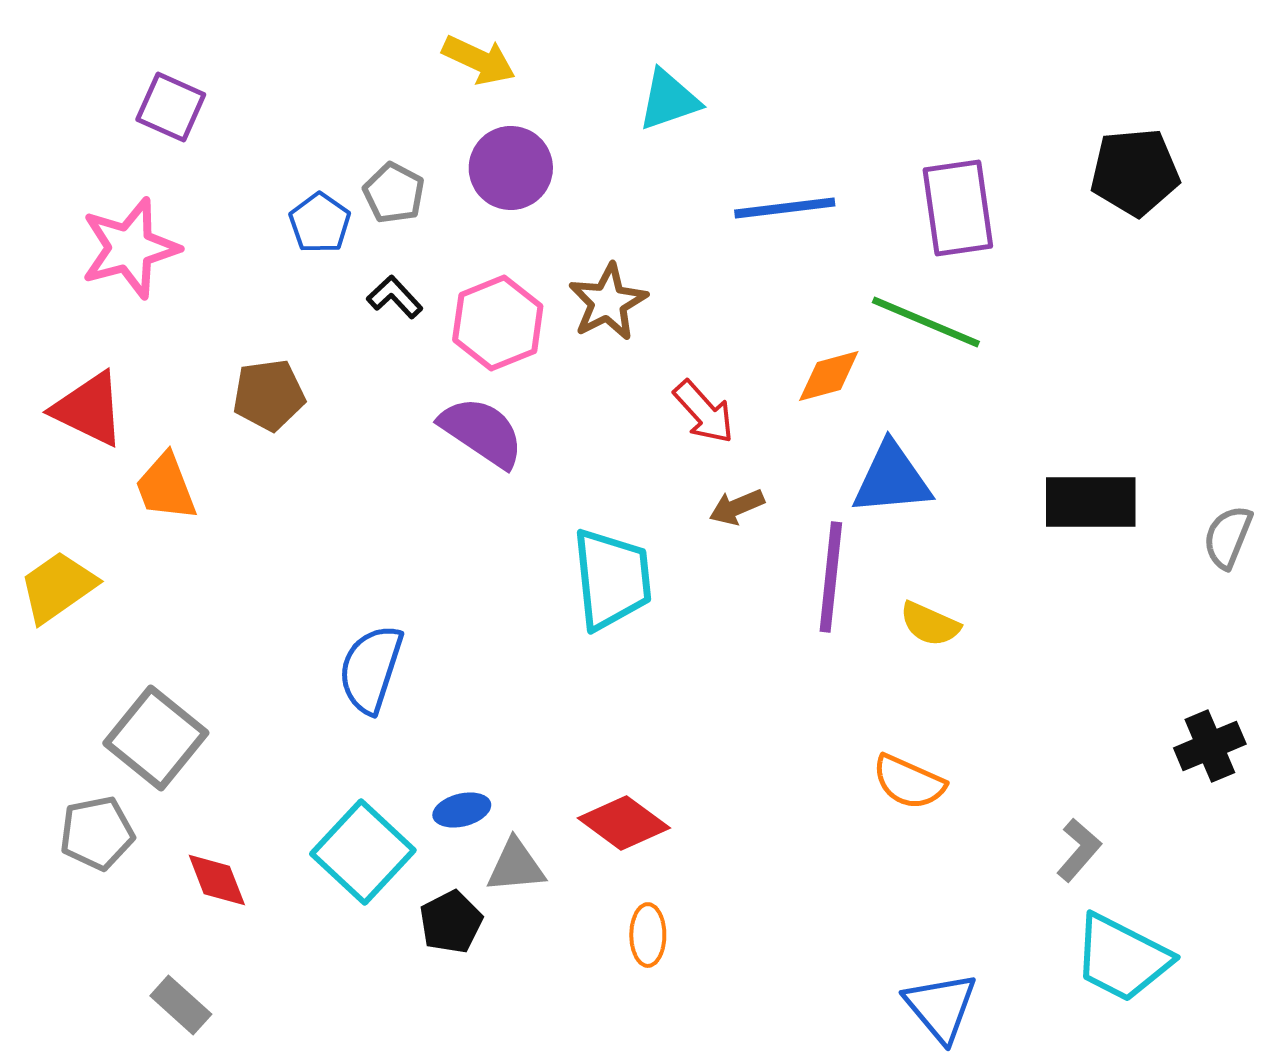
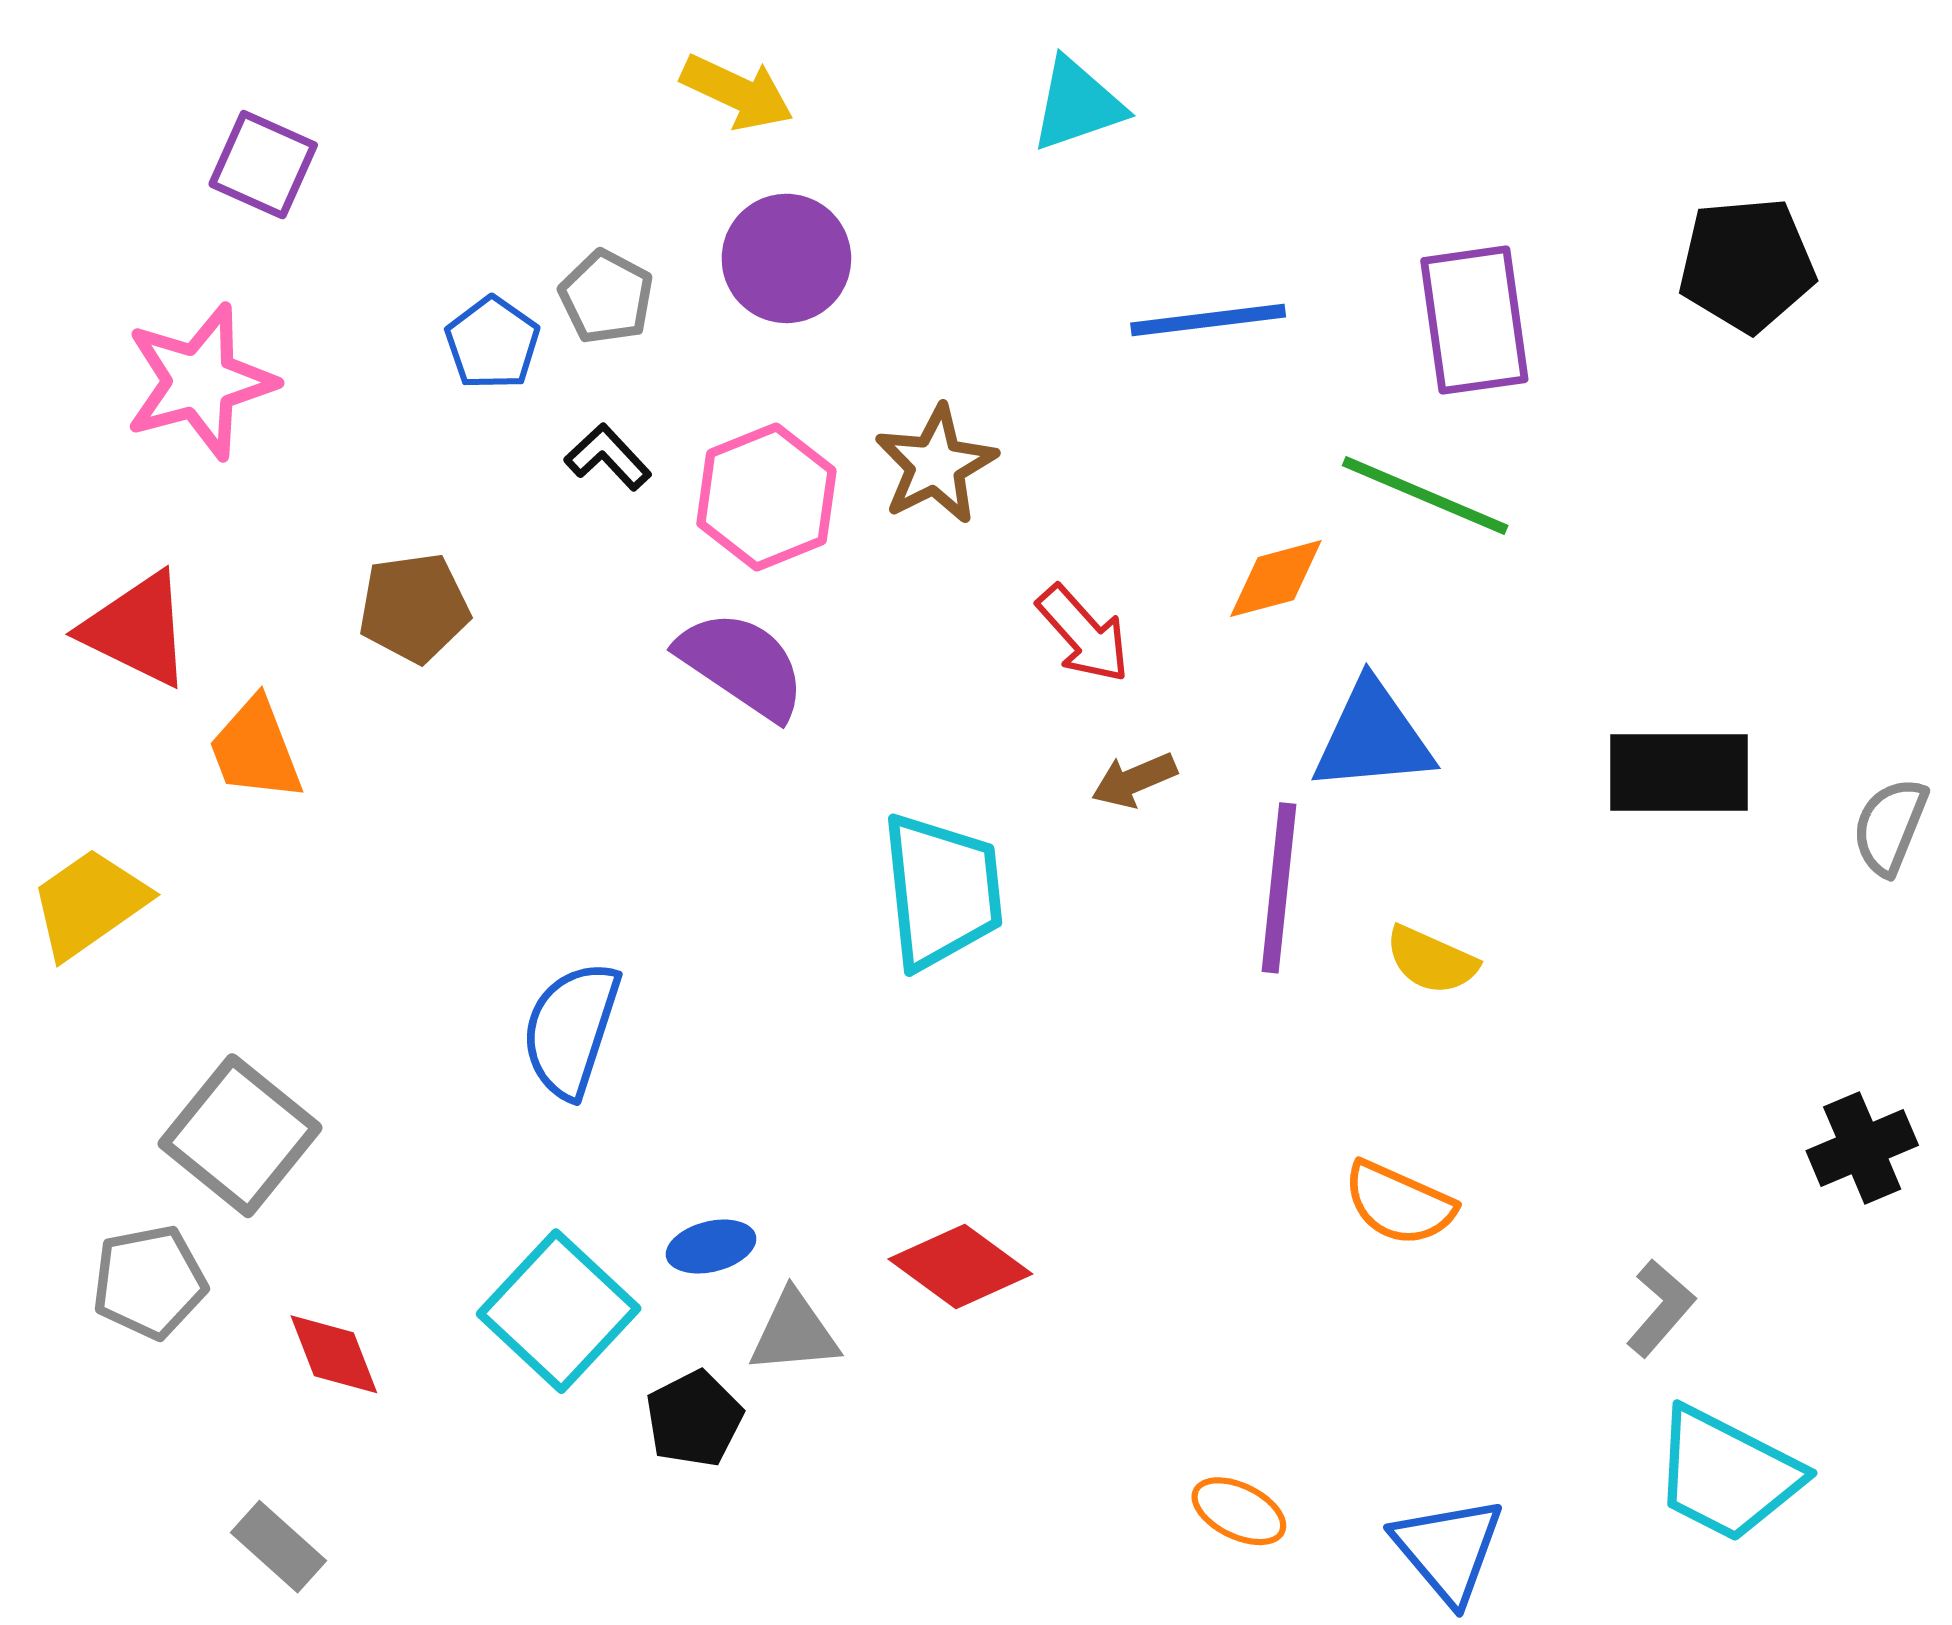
cyan triangle: (669, 100) -> (1077, 105), moved
orange ellipse: (648, 935) -> (1239, 1511), moved, turned -64

